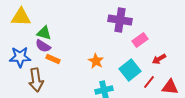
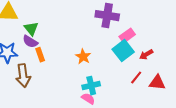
green triangle: (44, 33) -> (31, 29), turned 35
orange rectangle: (53, 59) -> (40, 55), turned 48
cyan square: (130, 70) -> (123, 51), moved

